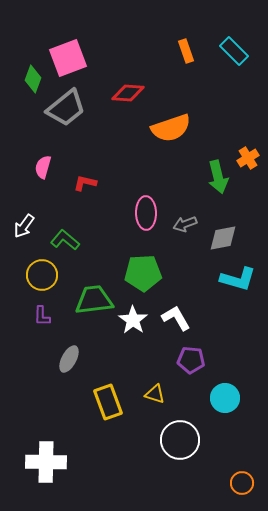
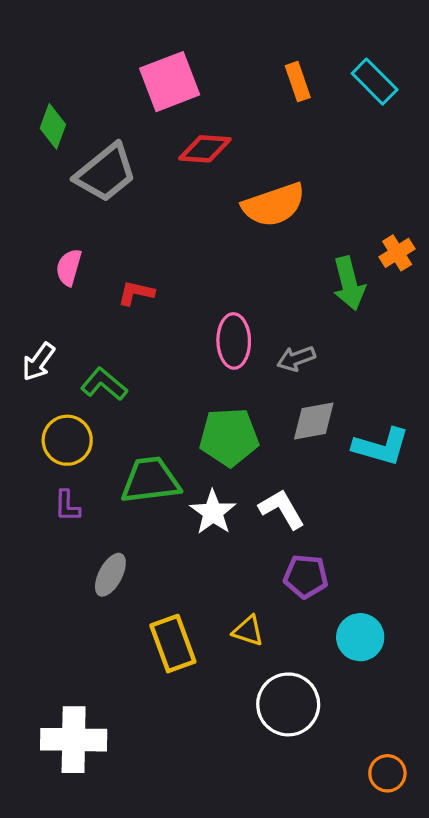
pink square: (68, 58) -> (170, 82), moved
gray diamond: (223, 238) -> (314, 421), moved

